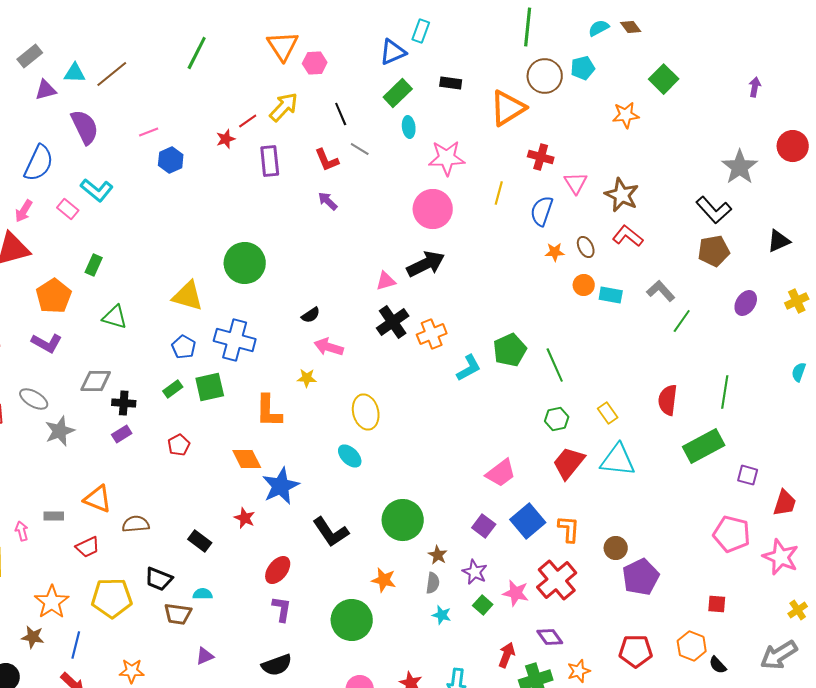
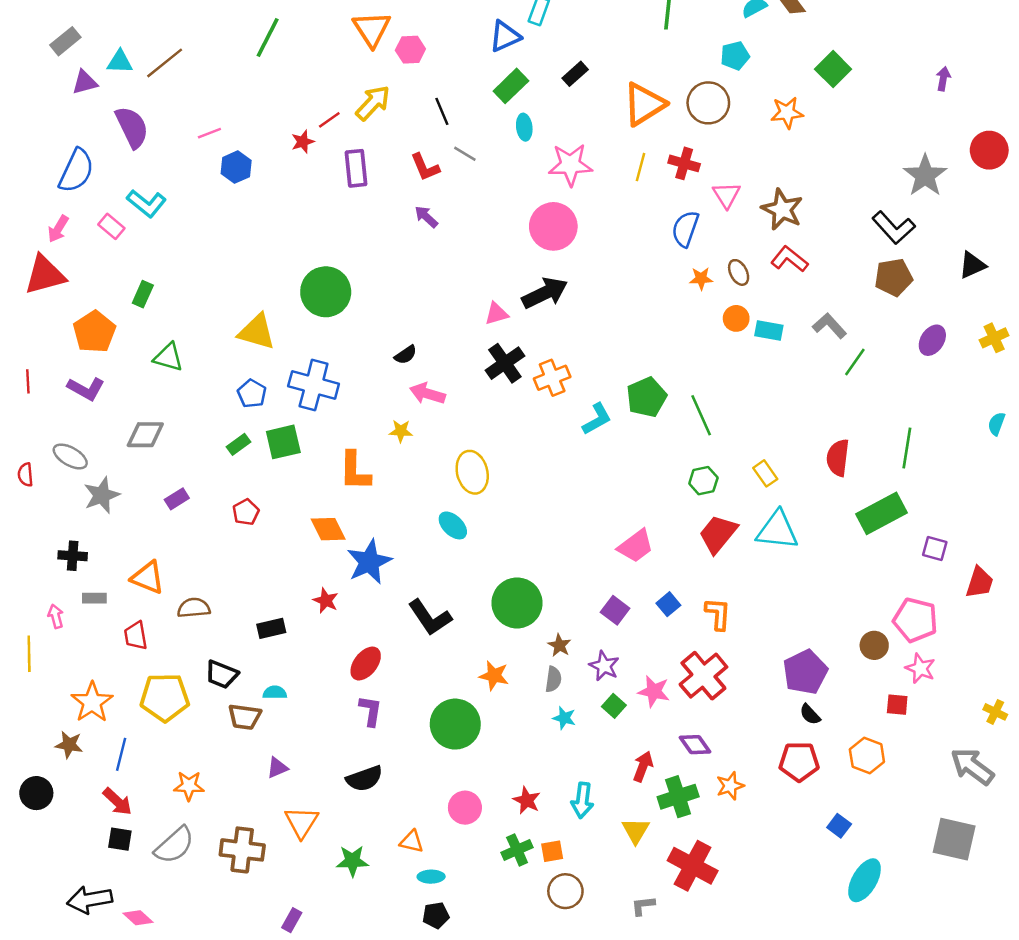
brown circle: (545, 76) -> (708, 103), moved
black rectangle: (451, 83) -> (575, 74), turned -50
yellow line: (499, 193) -> (641, 167), moved
black cross: (124, 403) -> (73, 556), moved
blue square: (528, 521) -> (668, 604), size x0.6
black rectangle: (200, 541) -> (271, 628), turned -50
red trapezoid: (88, 547) -> (136, 636), turned 105
brown circle: (616, 548) -> (874, 645), moved
pink star: (781, 557) -> (920, 668), moved, size x0.7
yellow cross: (798, 610) -> (995, 712), turned -30
gray arrow: (779, 655) -> (972, 766), turned 69
black semicircle: (718, 665) -> (810, 714), moved

